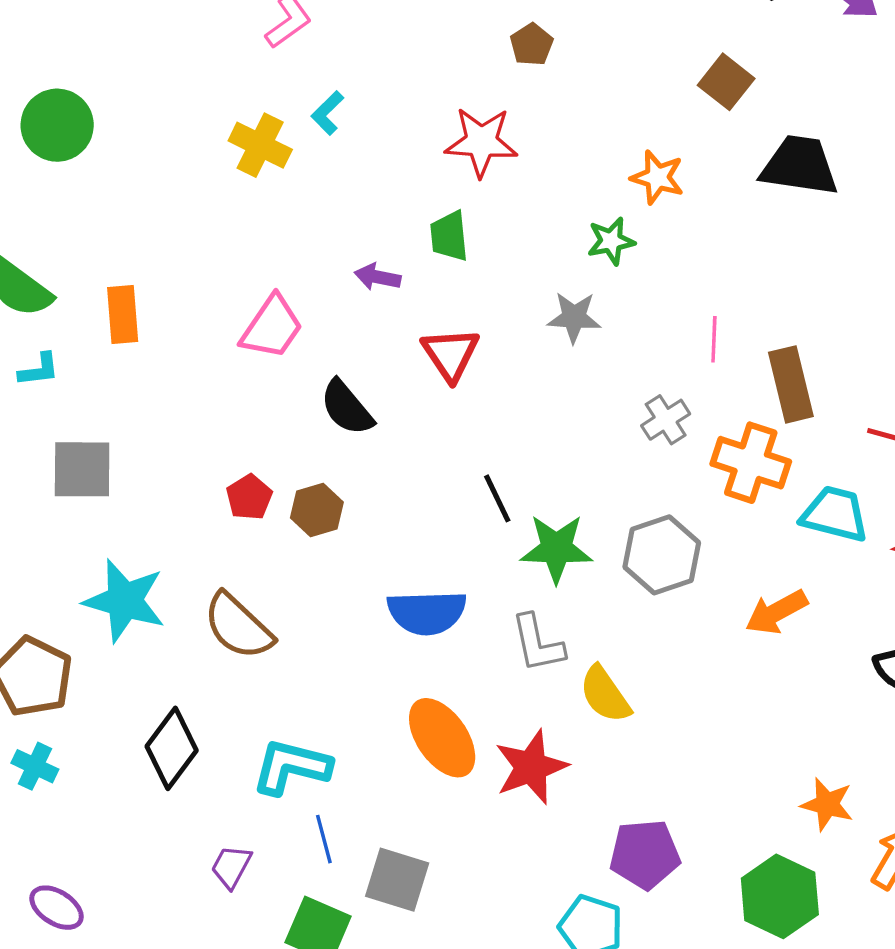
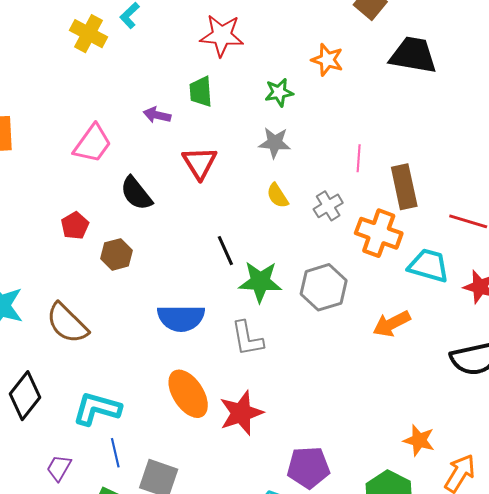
green star: (611, 241) -> (279, 92), moved
red pentagon: (249, 497) -> (75, 226), moved
yellow semicircle: (605, 694) -> (278, 196), moved, size x0.7

